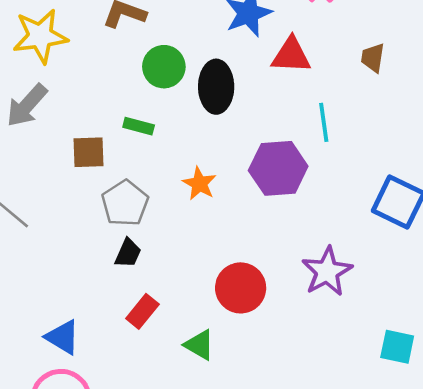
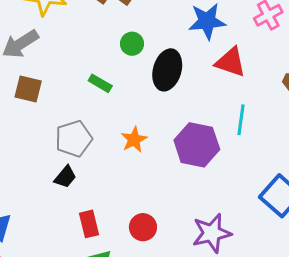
green circle: (164, 67) -> (132, 44), size x0.7
brown square: (89, 152) -> (28, 89), moved
red circle: (241, 288) -> (143, 227), size x0.7
red rectangle: (142, 311) -> (89, 224), moved, turned -68

